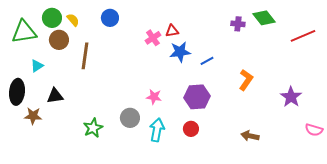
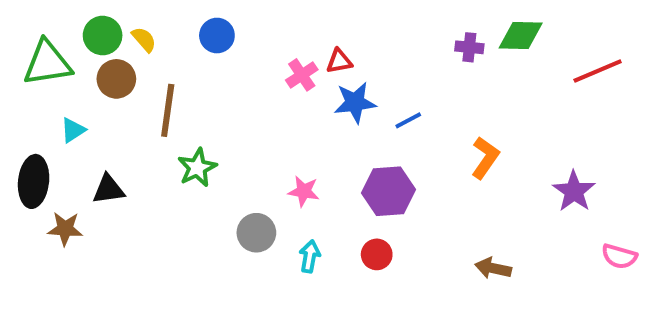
green diamond: (264, 18) -> (521, 36), turned -50
green star: (93, 128) -> (197, 168), moved
cyan arrow: (157, 130) -> (310, 256), size x0.7

